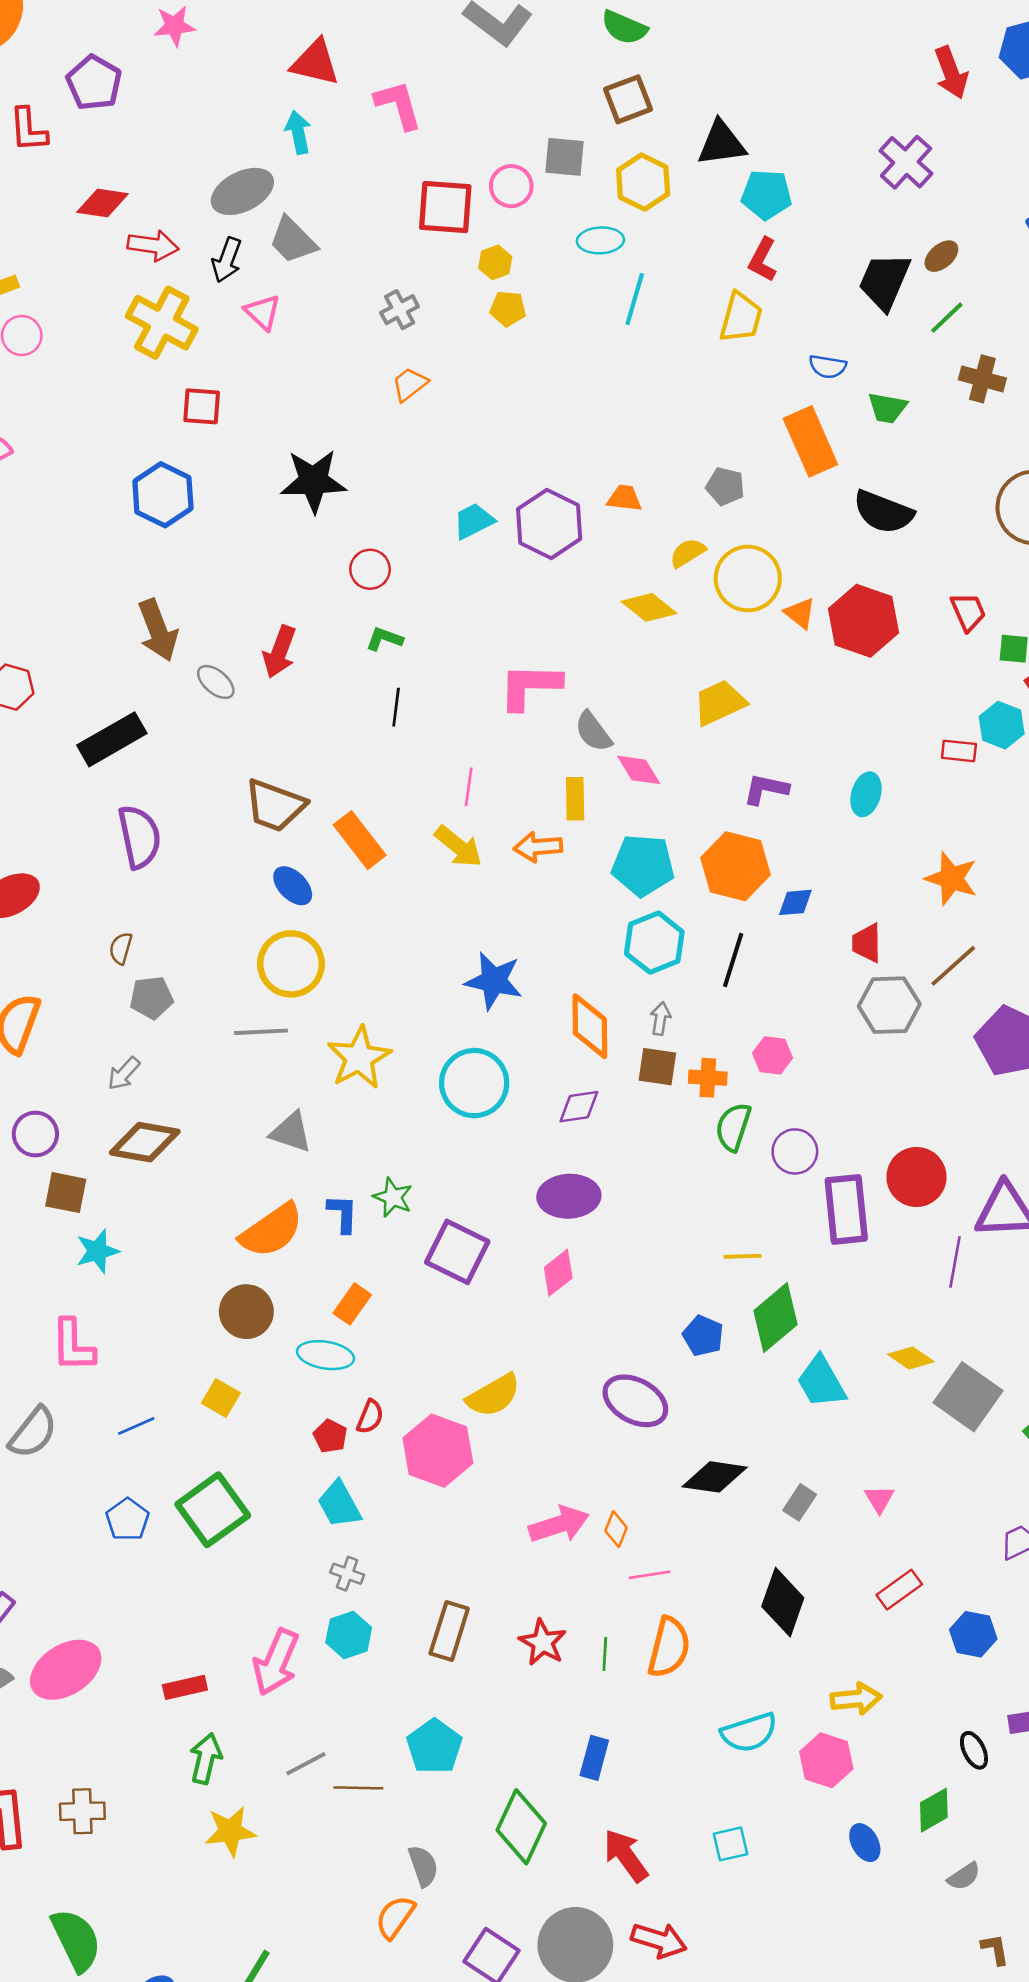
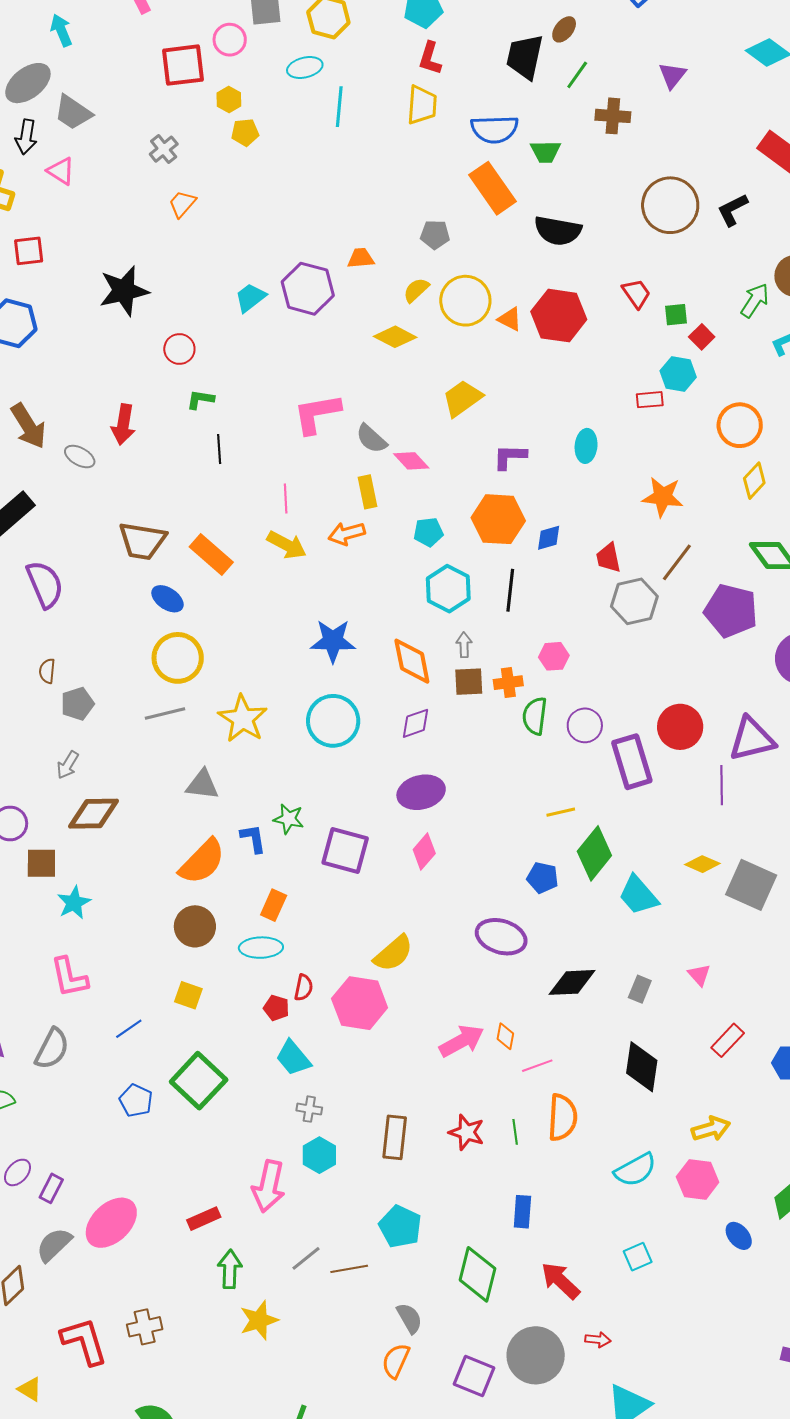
blue semicircle: (828, 366) -> (495, 129), size x1.6
cyan pentagon: (643, 865) -> (428, 532), size x0.6
red arrow: (659, 1940) -> (598, 1340), size x0.6

